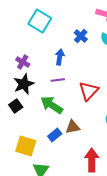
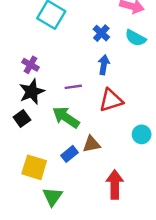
blue arrow: (60, 57) -> (104, 65), moved
red triangle: (89, 91) -> (111, 100), turned 30

